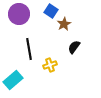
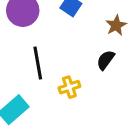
brown star: (64, 24) -> (116, 25), moved

